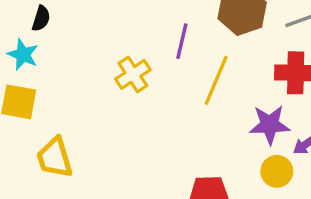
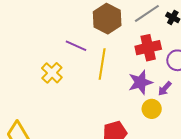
purple line: (182, 41) -> (76, 46), turned -65

